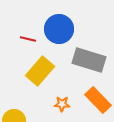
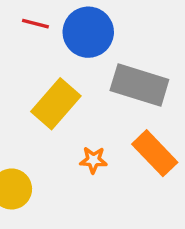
red line: (28, 39) -> (35, 24), moved

